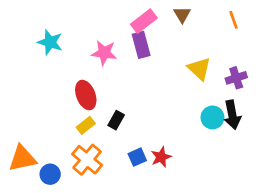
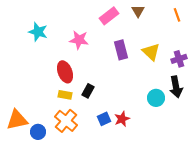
purple rectangle: (141, 45) -> (121, 50), moved
cyan circle: (212, 117) -> (156, 98), moved
yellow rectangle: (86, 125) -> (65, 95), turned 48

